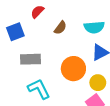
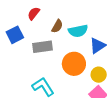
cyan semicircle: (94, 27) -> (78, 31), moved
gray rectangle: (30, 59) -> (42, 47), moved

